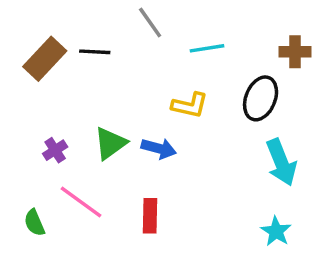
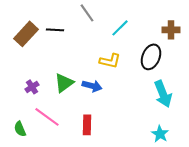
cyan line: (207, 48) -> (120, 28), turned -36

